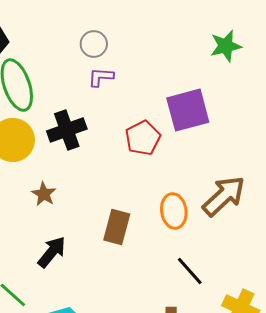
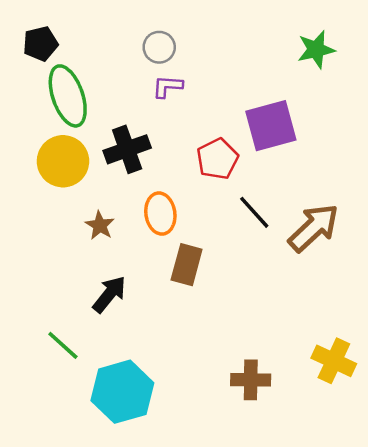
orange ellipse: (174, 211) -> (160, 214), moved
black line: (190, 271) -> (254, 212), moved

